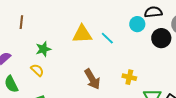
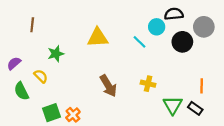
cyan line: (107, 38) -> (139, 42), moved
yellow semicircle: (37, 70) -> (41, 76), moved

